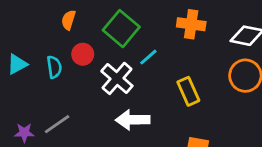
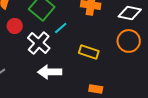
yellow rectangle: (188, 91) -> (89, 52), turned -48

